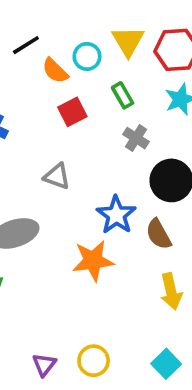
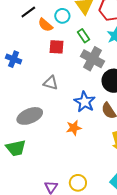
red square: (72, 112) -> (56, 47), turned 35
gray cross: (136, 138) -> (93, 59), size x1.6
orange star: (93, 261) -> (74, 128), size x0.7

